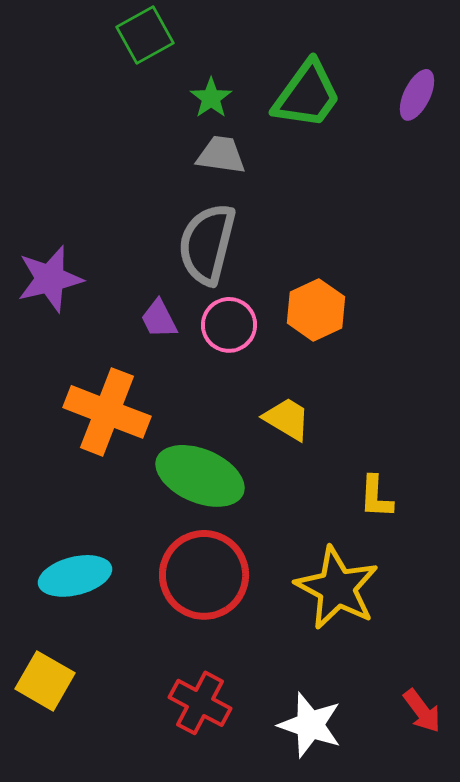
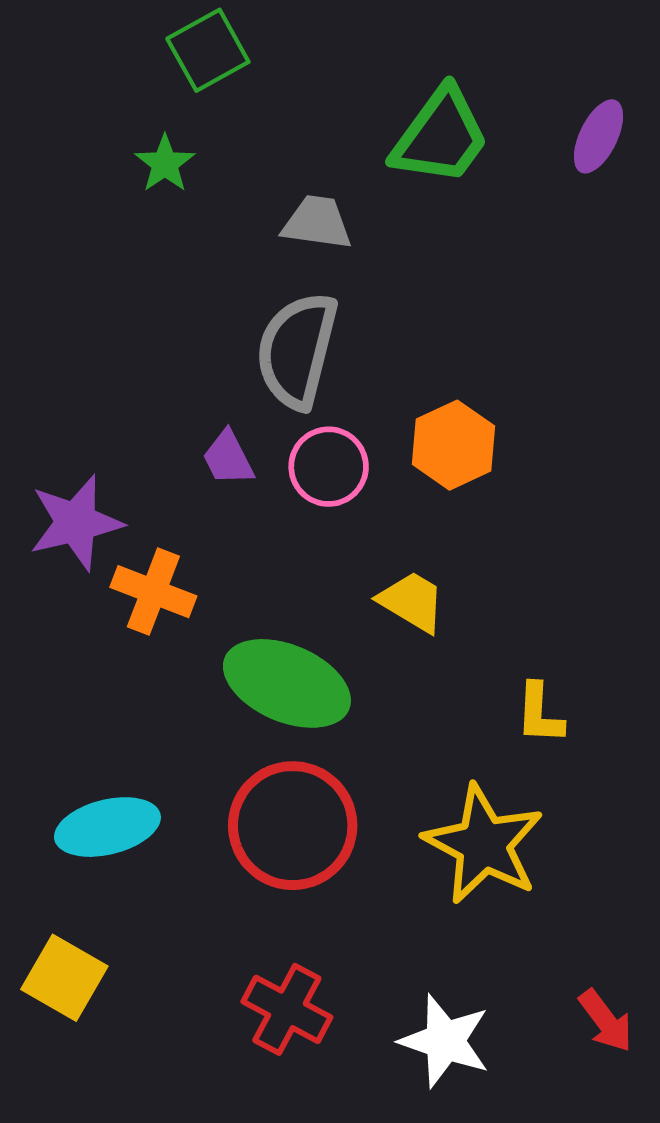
green star: (211, 98) -> (165, 164), moved
purple star: (50, 279) -> (76, 523), moved
orange cross: (107, 412) -> (153, 592), size x0.7

